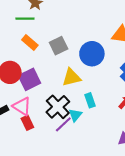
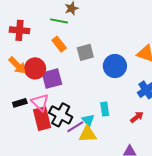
yellow triangle: (71, 77) -> (88, 134), moved
black cross: (58, 107) -> (61, 115), moved, turned -30
cyan triangle: (75, 115) -> (88, 120), turned -32
red rectangle: (27, 123) -> (42, 119), size x1.6

